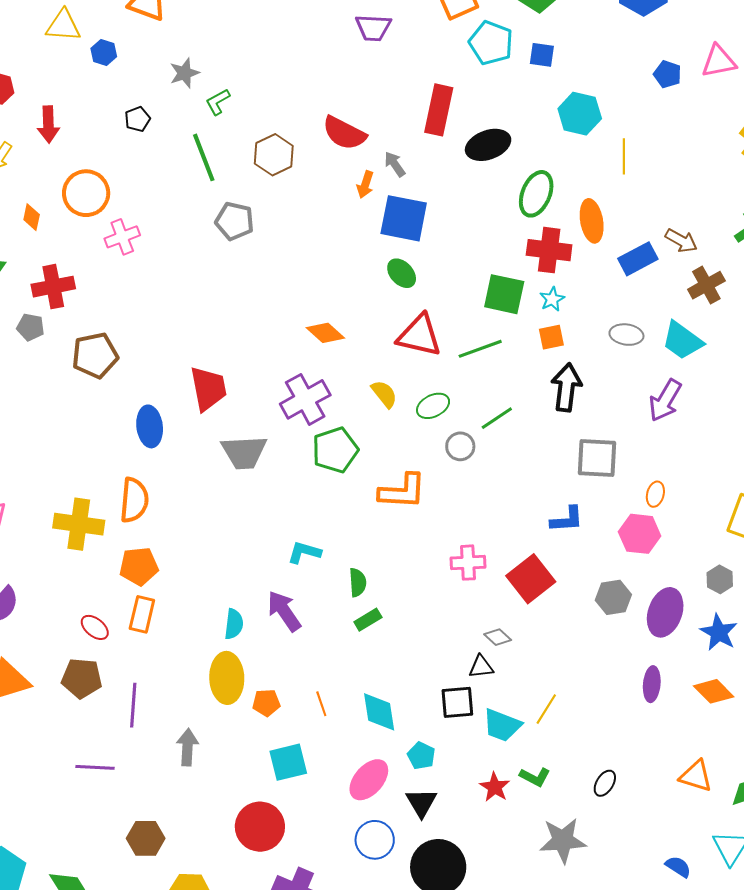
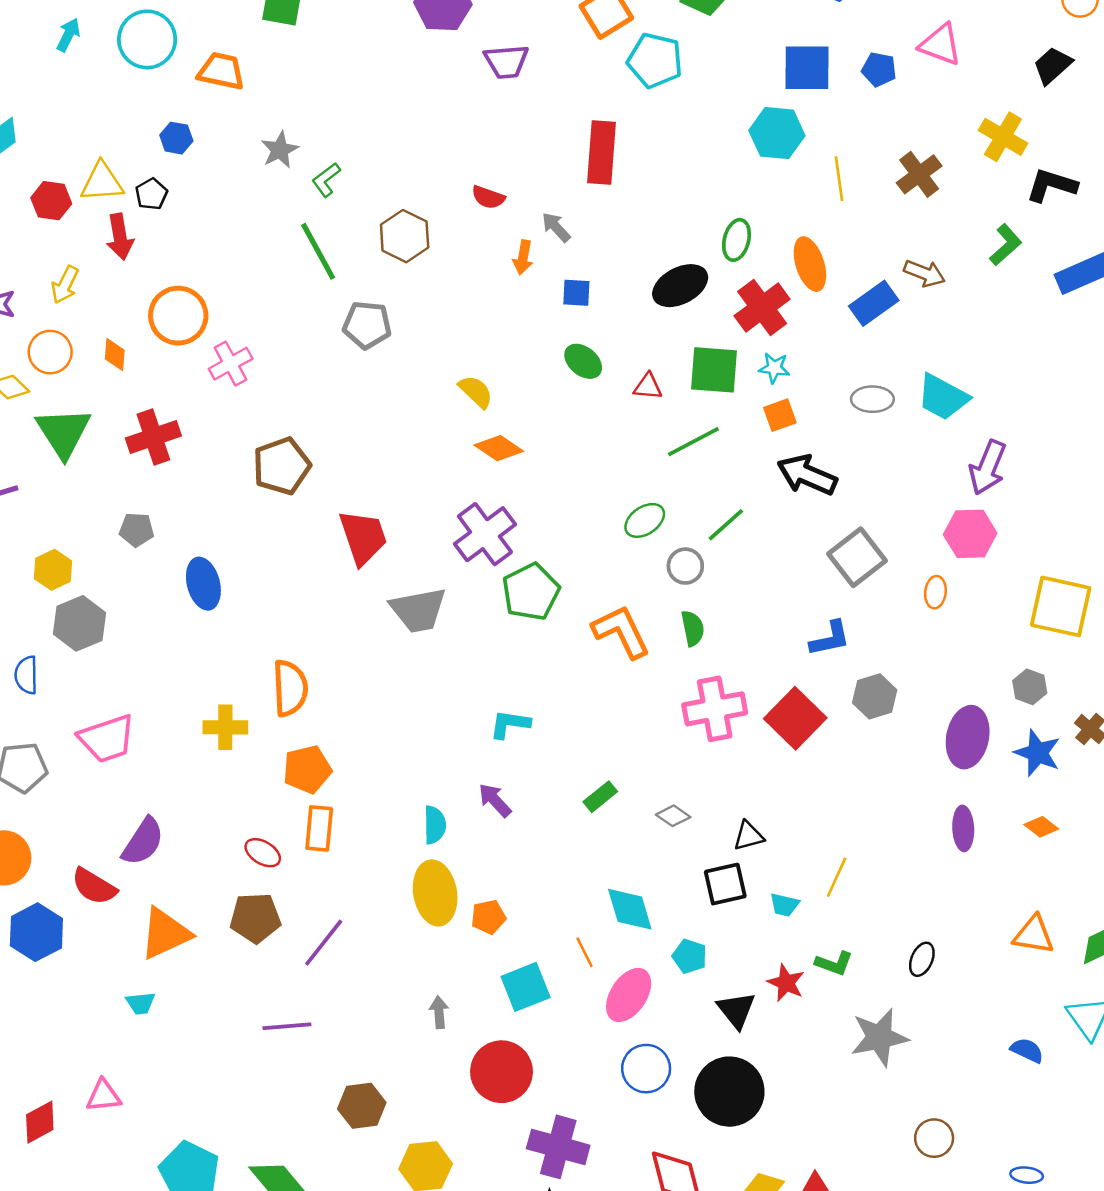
yellow triangle: (63, 26) -> (102, 182), moved
blue square: (542, 55) -> (807, 68), moved, size x1.6
pink triangle: (719, 61) -> (940, 45), turned 39
black pentagon: (137, 119) -> (151, 194), moved
red semicircle: (344, 133) -> (488, 197), size x0.6
black ellipse: (488, 145) -> (680, 286), moved
green ellipse: (536, 194) -> (737, 240), size x0.7
blue square: (404, 218) -> (576, 293), size x0.5
red cross: (549, 250) -> (762, 308), turned -36
brown cross: (706, 285) -> (919, 174), moved
cyan star: (552, 299) -> (774, 368), turned -30
gray pentagon: (30, 327) -> (137, 530), moved
red triangle: (419, 336) -> (648, 386), moved, size x0.5
brown pentagon: (95, 355) -> (282, 466), moved
black arrow: (566, 387) -> (807, 475), turned -66
yellow semicircle: (384, 394) -> (476, 392), moved
purple arrow: (665, 400) -> (988, 468), moved
blue ellipse: (150, 426) -> (203, 584), moved
gray square: (597, 458) -> (857, 557), turned -33
orange L-shape: (402, 491) -> (621, 632), turned -111
yellow cross: (79, 524) -> (225, 727), size x0.7
pink hexagon: (640, 534) -> (970, 534), moved
pink cross: (468, 563) -> (715, 709), size x1.4
green semicircle: (358, 582) -> (693, 628), moved
gray hexagon: (613, 597) -> (875, 696), moved
purple arrow: (284, 611) -> (495, 800), size x0.7
gray diamond: (498, 637) -> (673, 816), moved
orange diamond: (714, 691) -> (1041, 827), size x0.7
orange line: (321, 704) -> (585, 952), moved
purple line: (133, 705) -> (324, 943), turned 42
cyan trapezoid: (502, 725) -> (784, 905), size x0.6
gray arrow: (187, 747) -> (439, 1012), moved, size x0.7
black triangle: (421, 803) -> (736, 1010), moved

